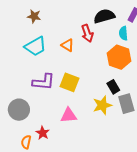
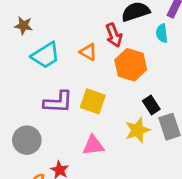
brown star: (34, 16) -> (24, 26), moved
orange hexagon: (119, 57) -> (131, 65), moved

